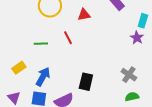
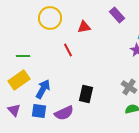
green line: (41, 44) -> (23, 56), moved
yellow rectangle: (19, 68) -> (19, 80), size x1.5

